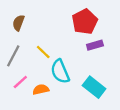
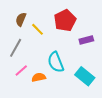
red pentagon: (85, 22) -> (65, 20), moved
yellow line: (43, 52) -> (38, 29), moved

